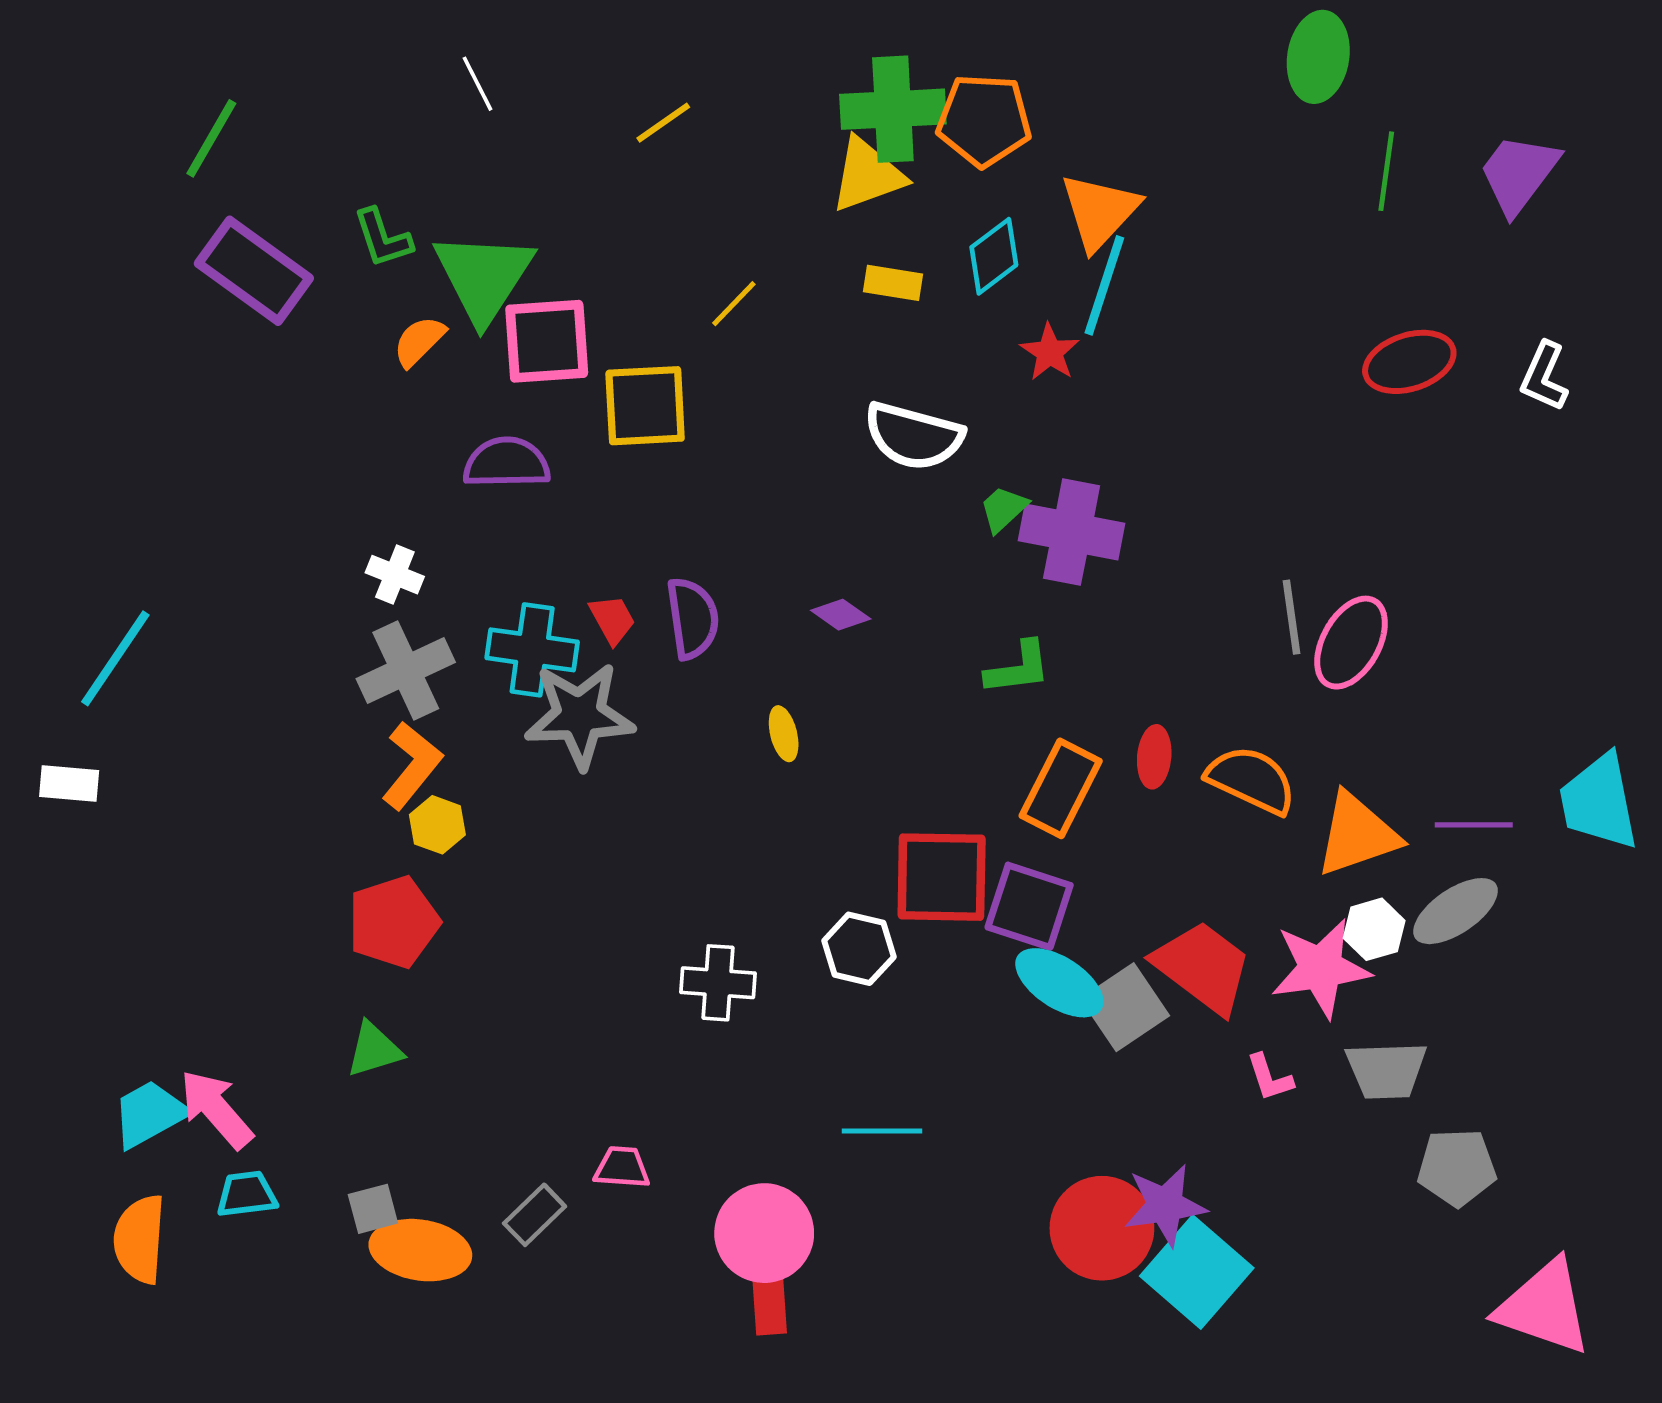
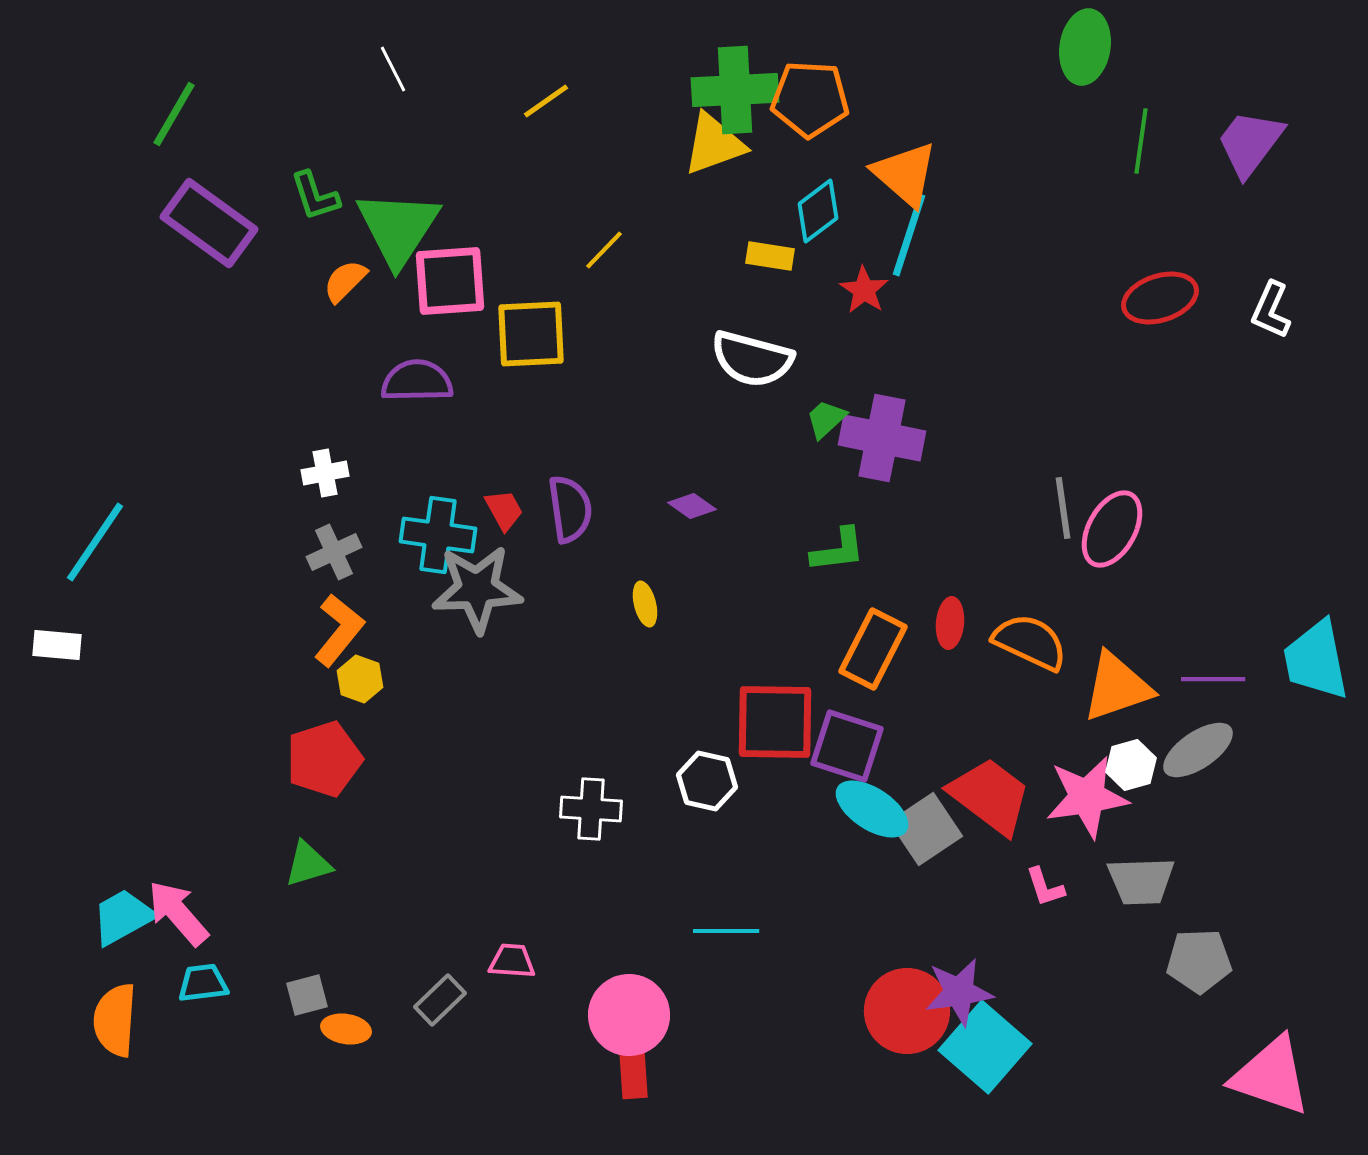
orange triangle: (1100, 211) -> (905, 174), turned -32
yellow rectangle: (893, 283) -> (770, 256), moved
white cross: (395, 575) -> (325, 473), turned -33
gray cross: (406, 671) -> (334, 552), size x0.7
orange ellipse: (420, 1250) -> (346, 1029), size x0.6

